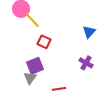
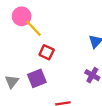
gray triangle: (30, 78) -> (12, 82), moved

